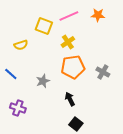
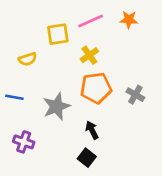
yellow square: (44, 26) -> (58, 34), turned -30
blue line: (11, 74) -> (14, 97), turned -32
gray star: (43, 81) -> (57, 106), size x1.5
black square: (76, 124) -> (87, 158), moved

